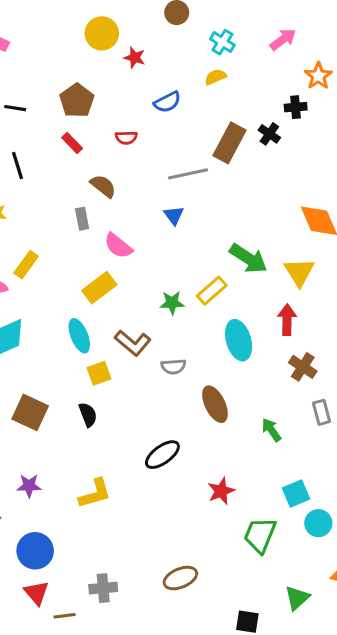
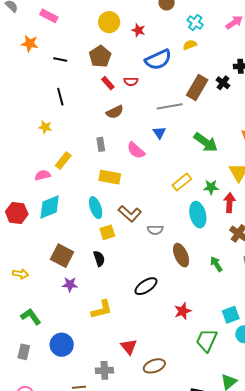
yellow circle: (102, 33) -> (109, 22), moved
blue semicircle: (167, 102) -> (158, 60), size x1.5
red rectangle: (72, 143) -> (108, 83), moved
brown semicircle: (103, 186) -> (115, 112), turned 114
gray rectangle: (82, 219) -> (101, 144), moved
pink semicircle: (118, 246) -> (136, 150), moved
green arrow: (248, 258) -> (206, 142), moved
yellow rectangle: (99, 288) -> (110, 177), turned 45
green star: (172, 303) -> (211, 187), moved
green arrow: (271, 430) -> (216, 264), moved
purple star: (29, 486) -> (70, 284), moved
red triangle: (36, 593) -> (129, 347), moved

